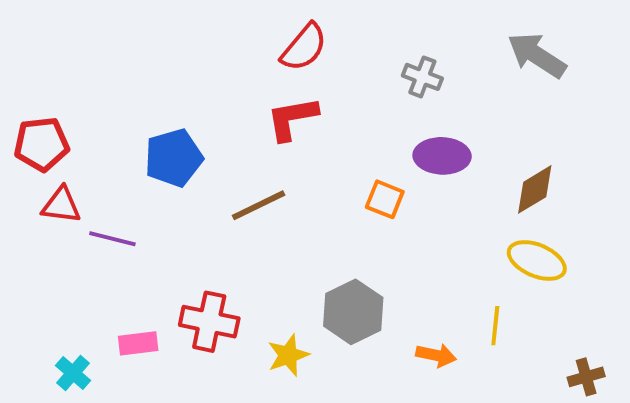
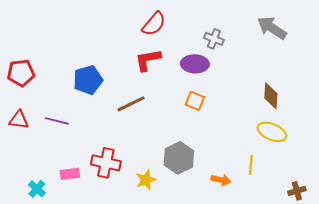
purple ellipse: (442, 156) -> (195, 64), moved
brown diamond: (535, 189) -> (271, 96), turned -56
red triangle: (61, 205) -> (19, 120), moved

